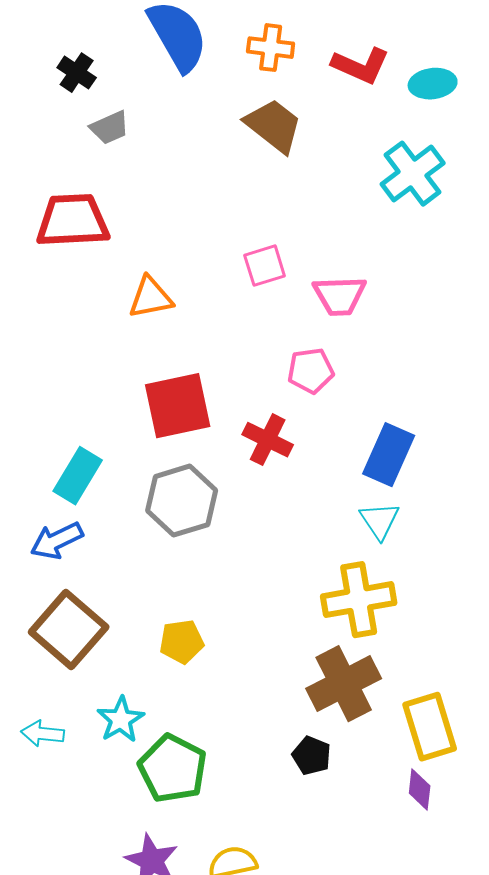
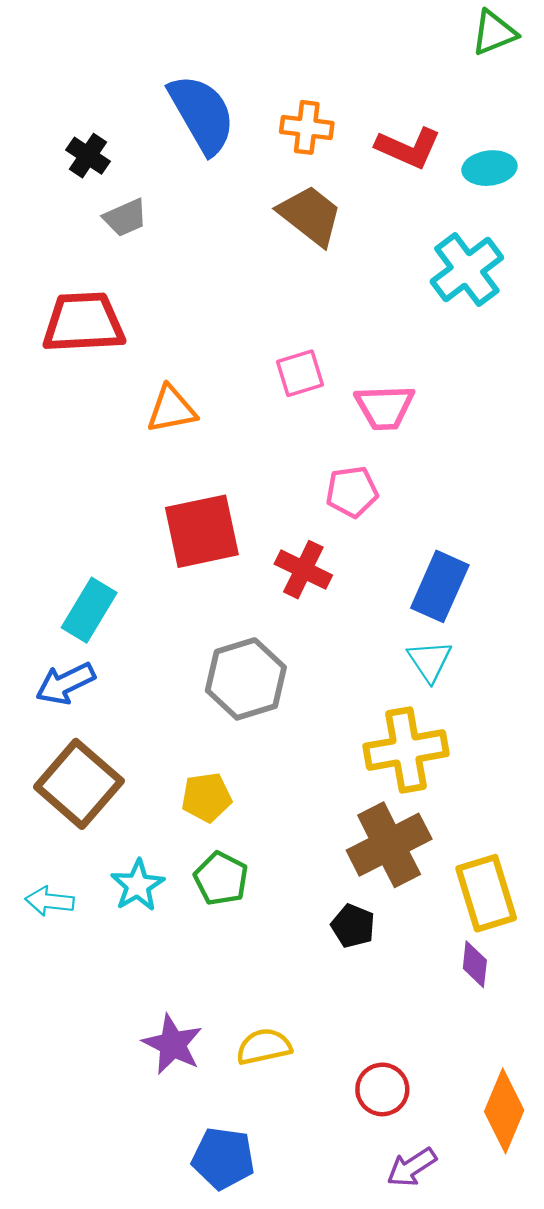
gray hexagon: (182, 501) -> (246, 679), moved
green pentagon: (173, 769) -> (221, 879), moved, size x0.7

